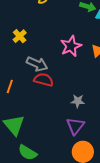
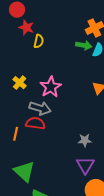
pink star: (71, 46) -> (51, 87), moved
red semicircle: (44, 80) -> (35, 123), moved

